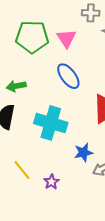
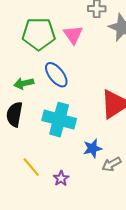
blue ellipse: (68, 76) -> (56, 75), moved

